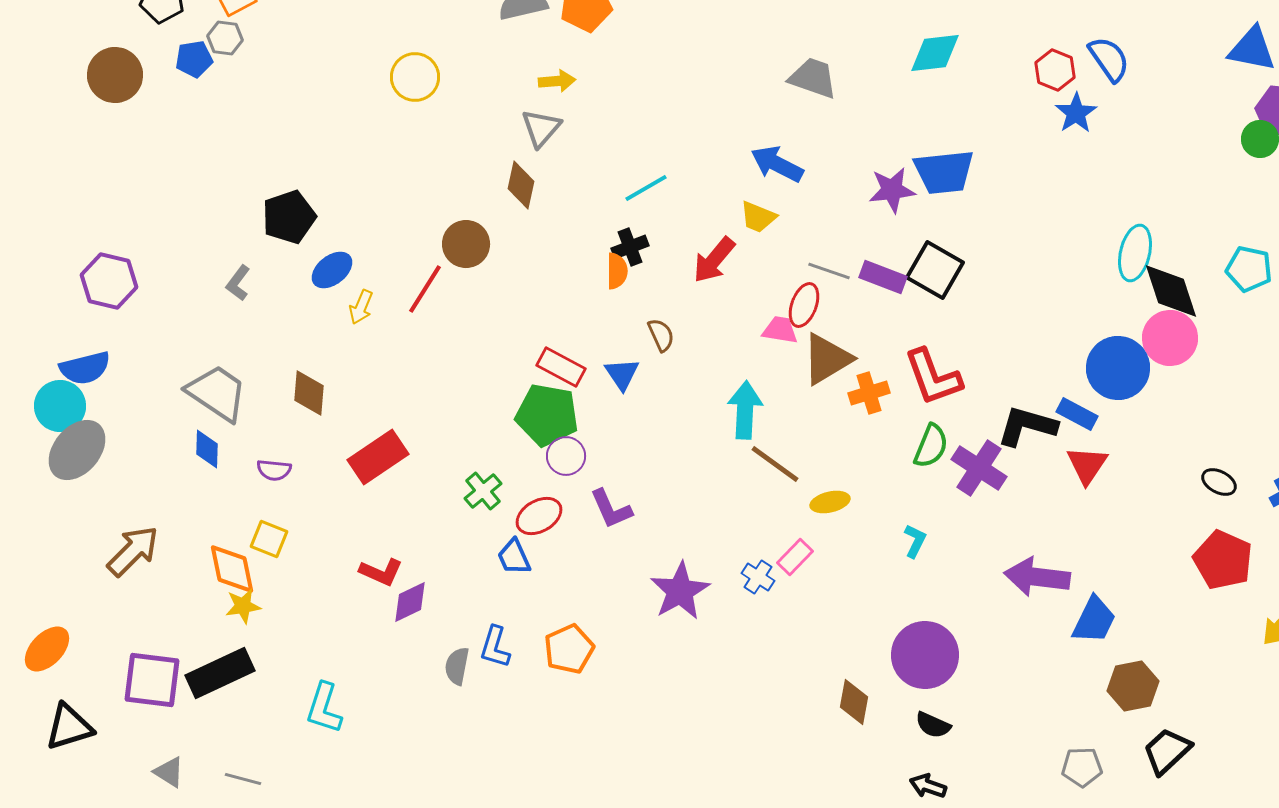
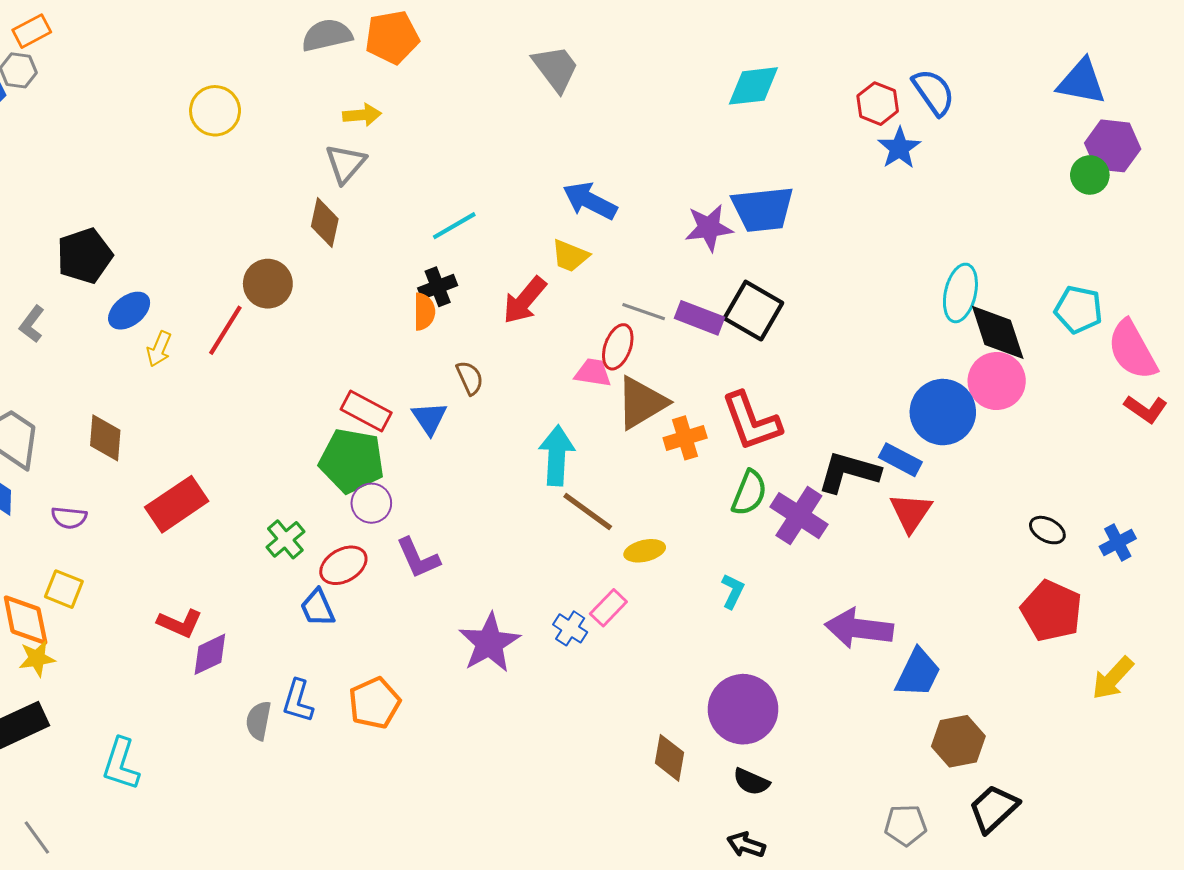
gray trapezoid: (813, 78) -> (556, 68), moved, turned 34
gray line: (243, 779) -> (37, 838), turned 39

